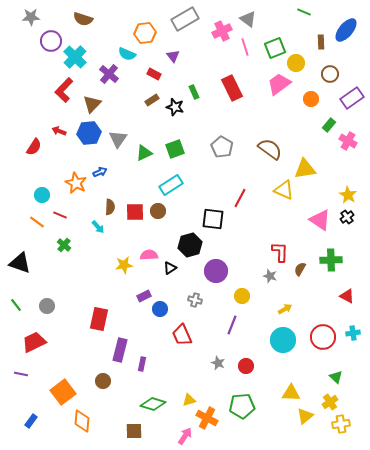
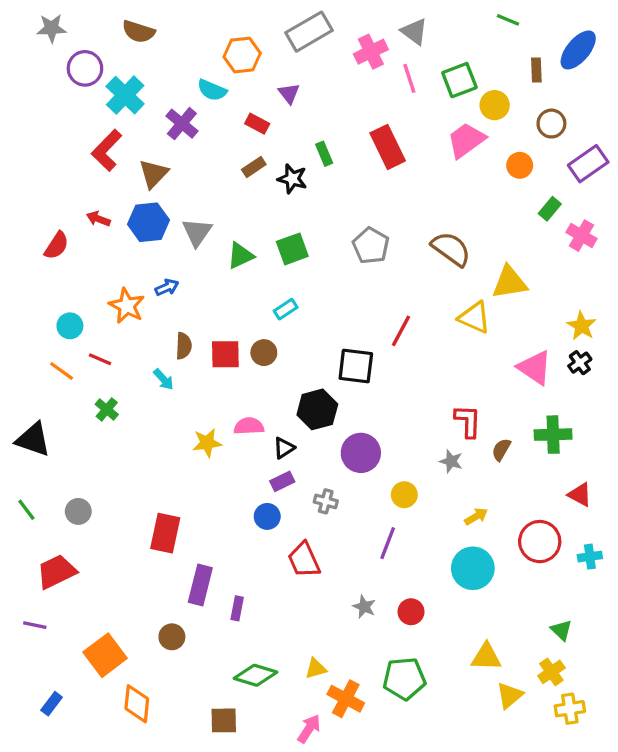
cyan rectangle: (171, 185) -> (286, 309), size x0.6
purple rectangle: (144, 296) -> (282, 481), moved
red circle: (323, 337) -> (540, 542), moved

